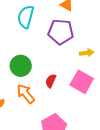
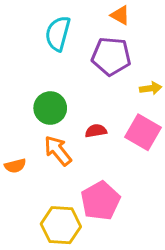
red semicircle: (51, 81) -> (96, 131), turned 56

